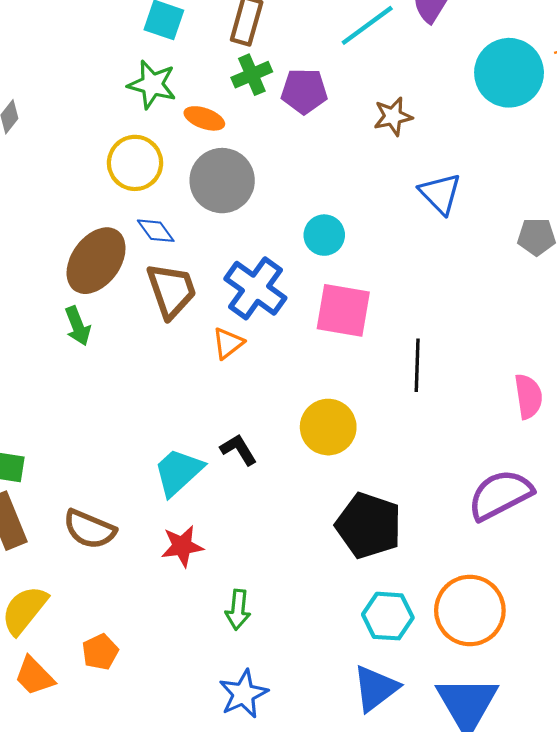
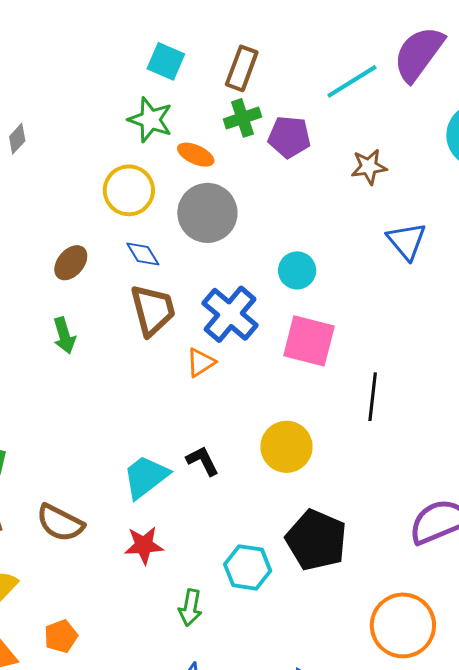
brown ellipse: (96, 261) -> (71, 263), moved, size x0.6
cyan hexagon: (388, 616) -> (248, 567), moved

